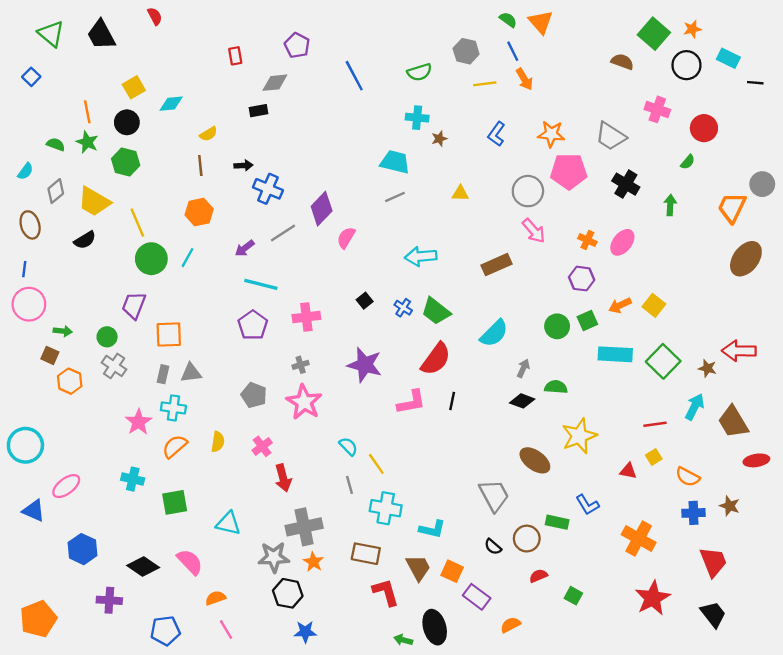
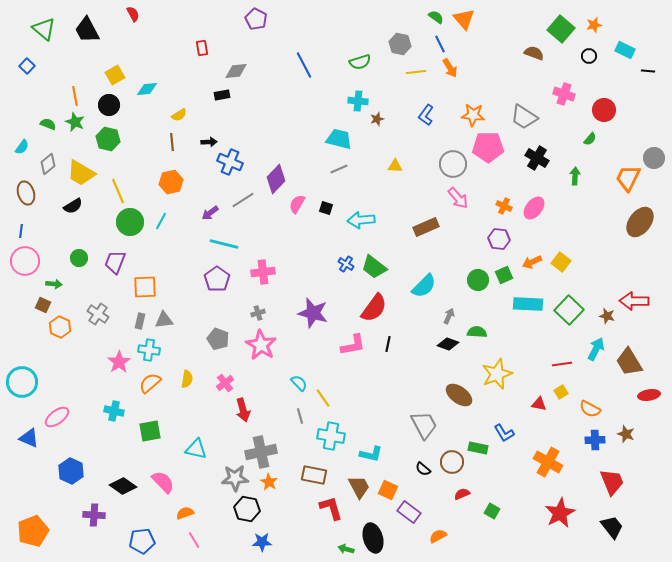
purple pentagon: (297, 45) -> (256, 19), moved
black circle: (686, 65) -> (589, 56), size x0.6
black square: (365, 301) -> (326, 208), moved, turned -32
green circle: (107, 337) -> (79, 258), moved

